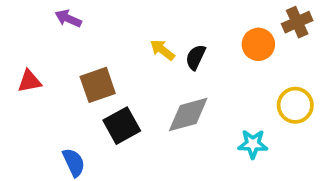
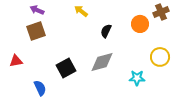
yellow arrow: (162, 50) -> (81, 11), moved
red triangle: (29, 81) -> (16, 61), moved
brown square: (98, 85) -> (36, 31), moved

